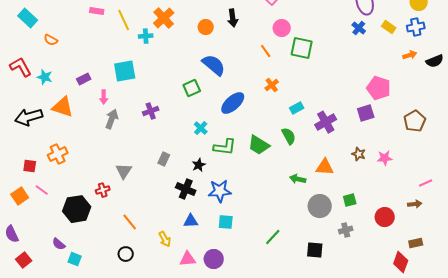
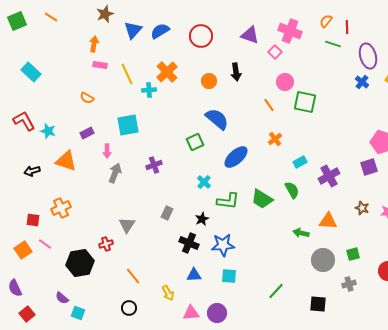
orange semicircle: (51, 40) -> (87, 98), moved
black arrow: (29, 117) -> (32, 171), size x0.6

